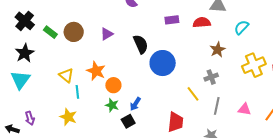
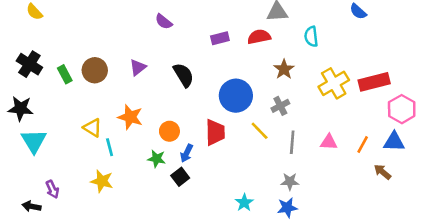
cyan semicircle: (241, 27) -> (311, 36), turned -42
green rectangle: (50, 32) -> (65, 74), turned 32
black star: (25, 53) -> (21, 108), moved, turned -30
blue circle: (163, 63) -> (236, 96), moved
orange circle: (113, 85) -> (169, 131), moved
red trapezoid: (175, 122) -> (215, 132), moved

